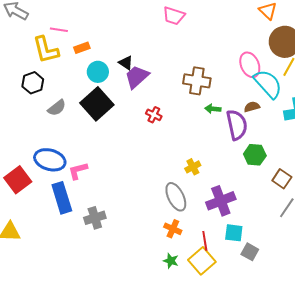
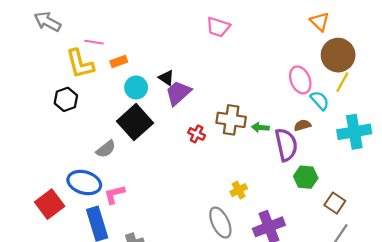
brown cross: (197, 81) -> (231, 120), moved
cyan semicircle: (268, 84) -> (320, 100), size x0.6
gray semicircle: (57, 108) -> (106, 149), moved

